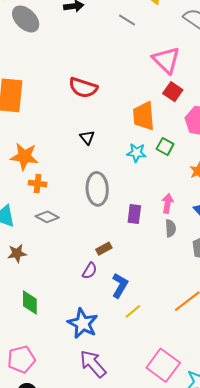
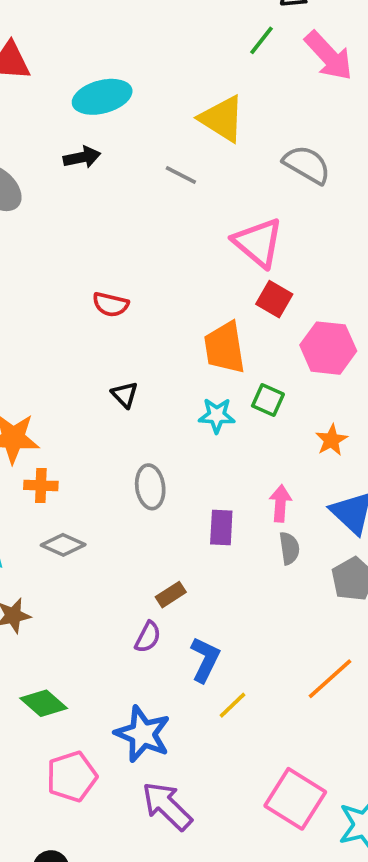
red semicircle: (83, 88) -> (111, 304), size x0.7
gray ellipse: (97, 189) -> (150, 487), size x0.7
green diamond: (30, 303) -> (44, 703), turned -45
pink pentagon: (21, 359) -> (72, 777), moved

